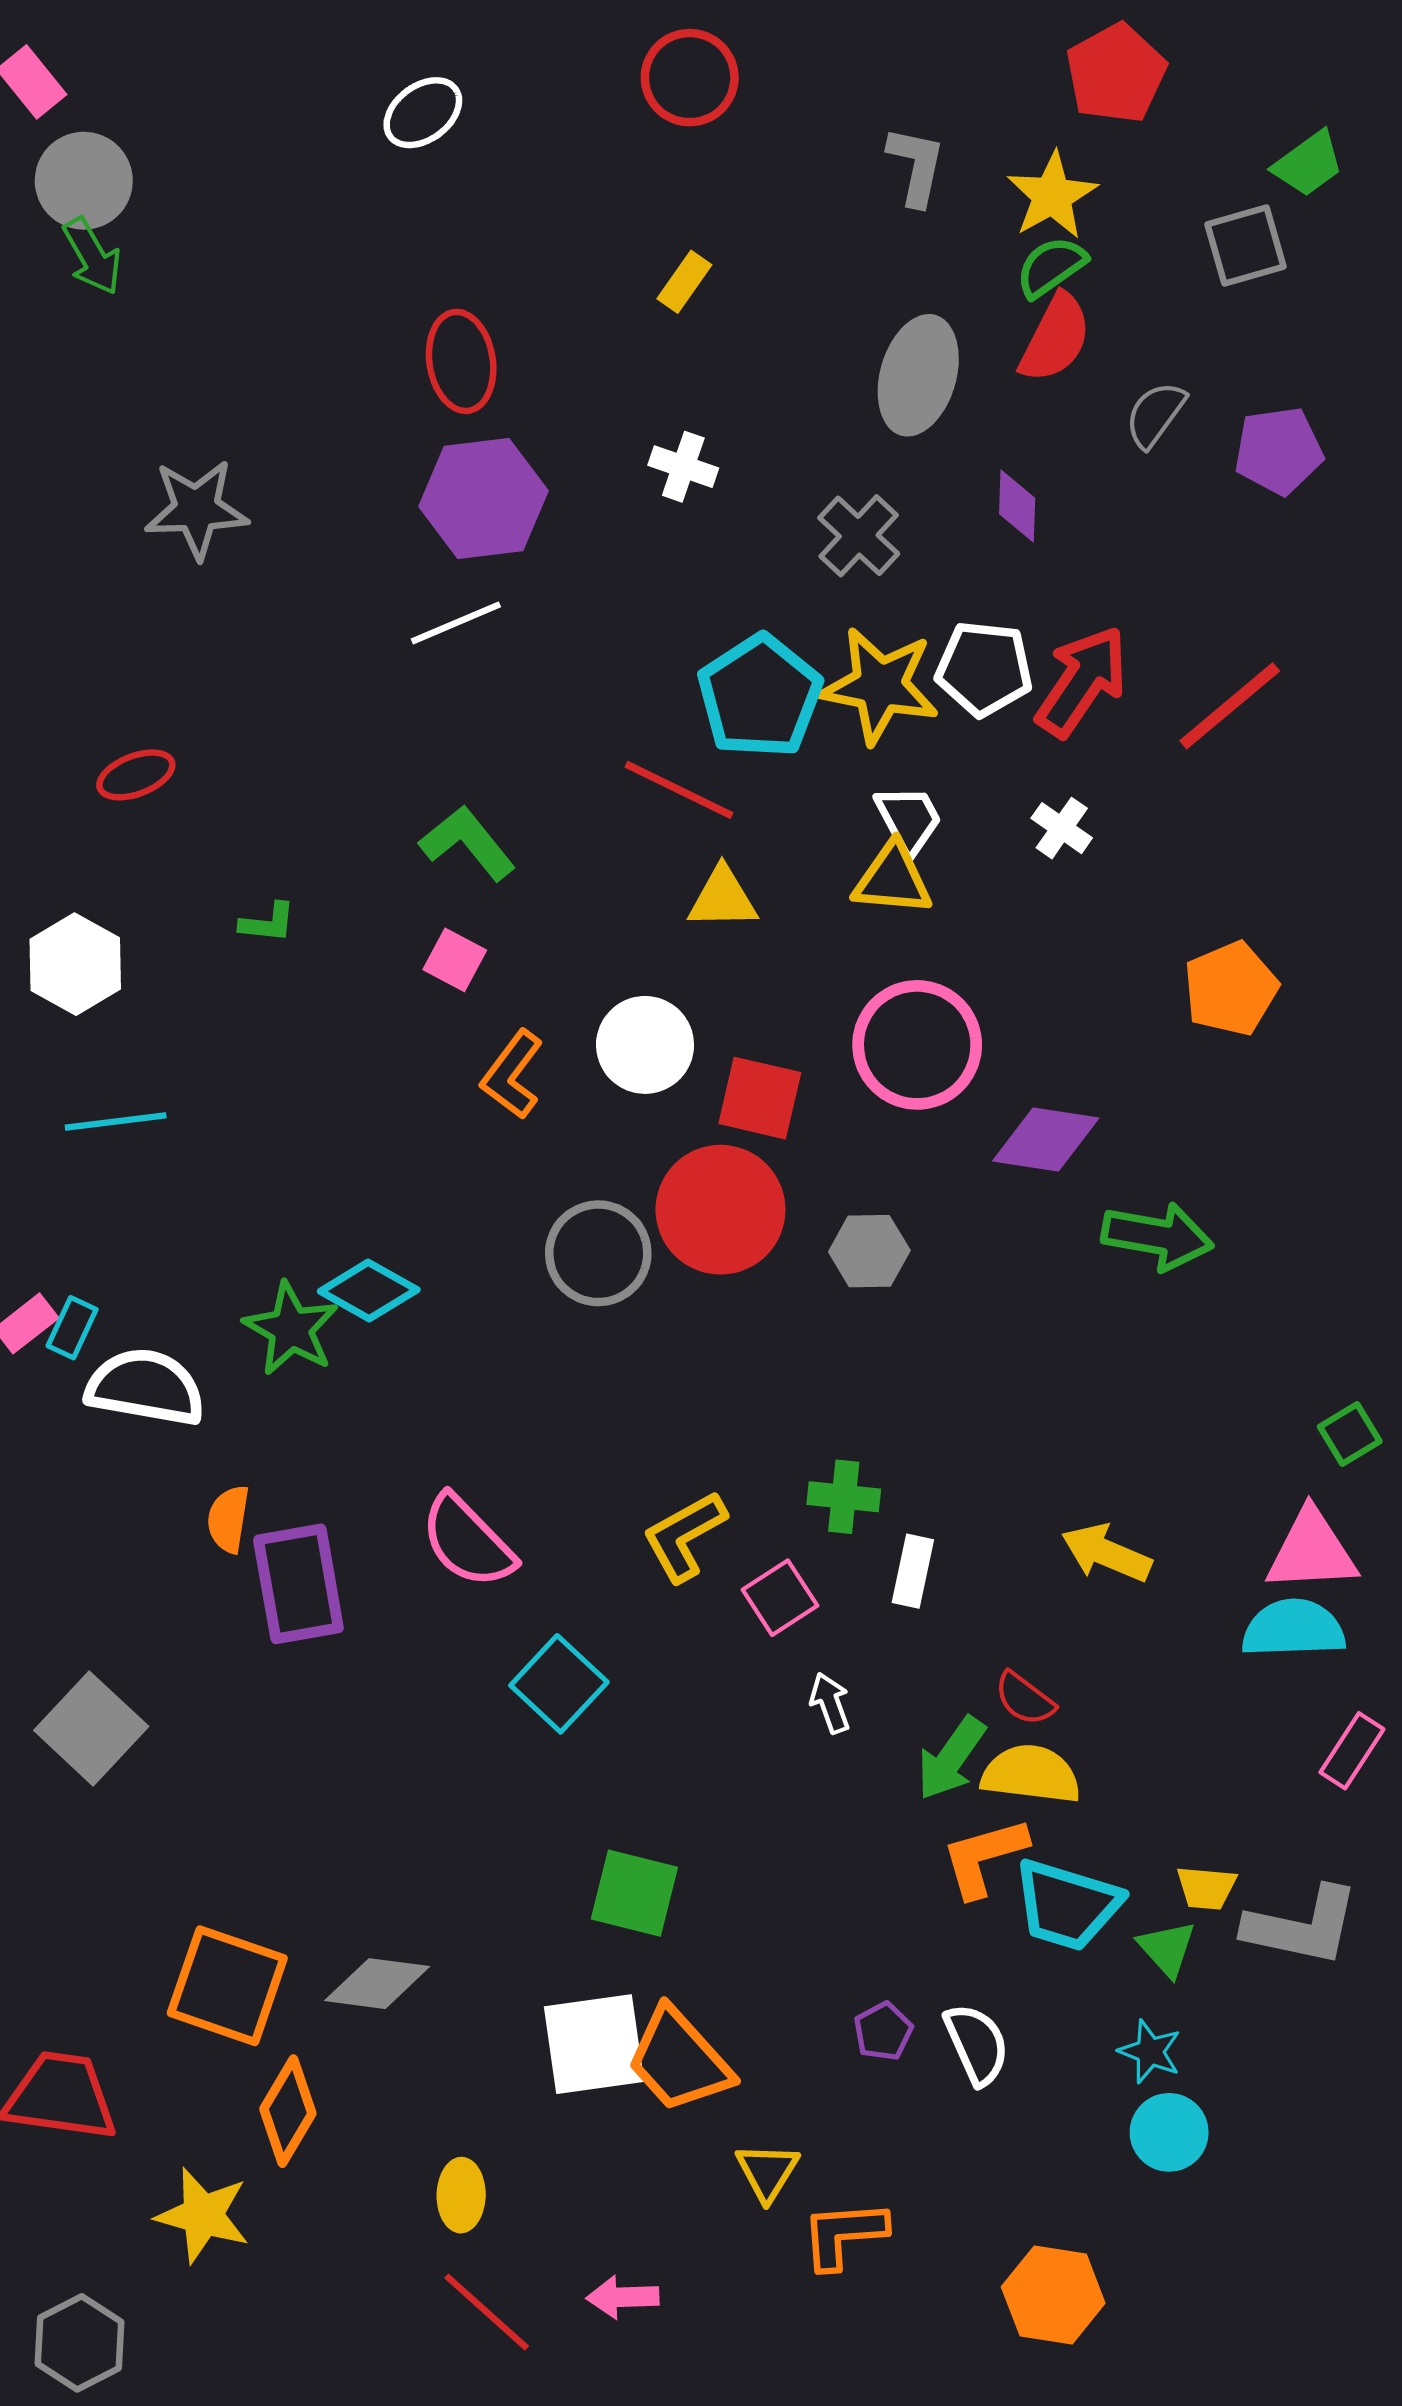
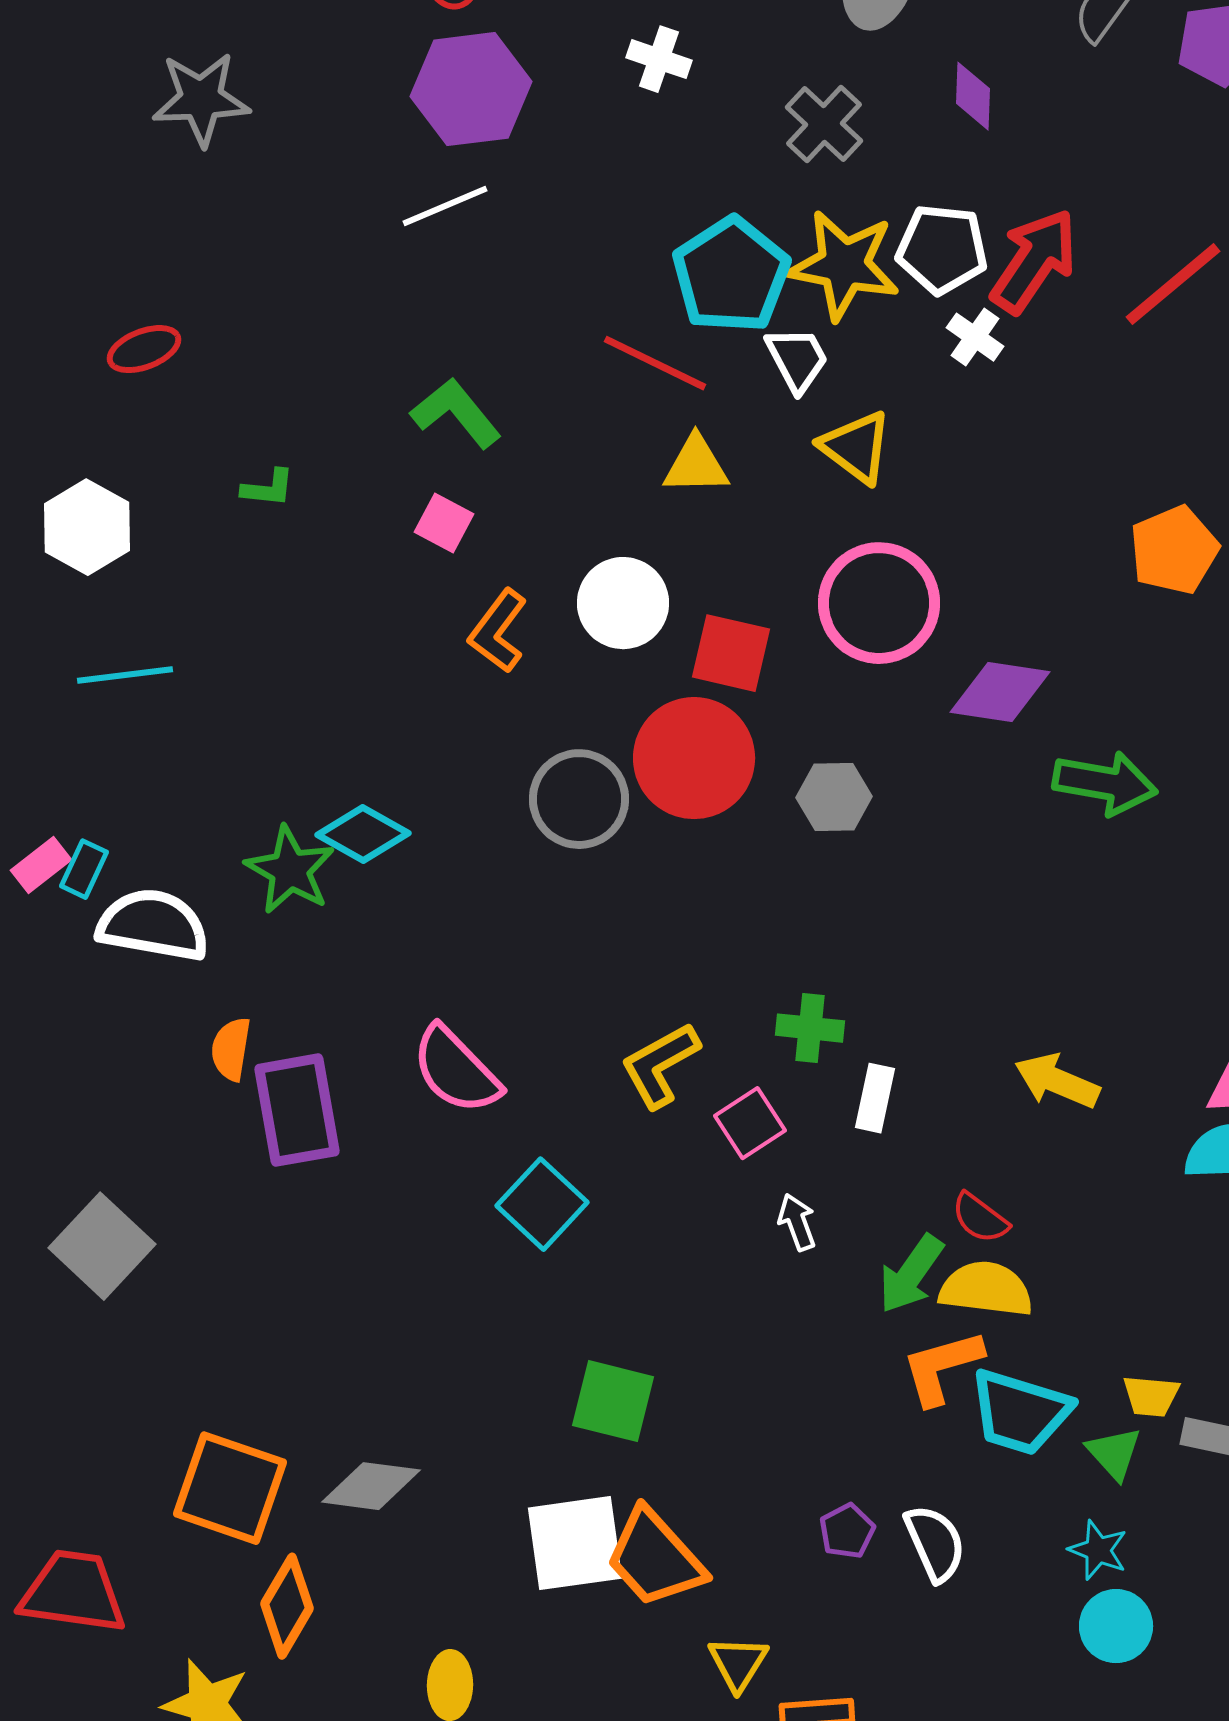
white trapezoid: (909, 820) -> (797, 359), moved
white cross: (1062, 828) -> (975, 337), moved
yellow triangle: (893, 879) -> (856, 447), turned 32

